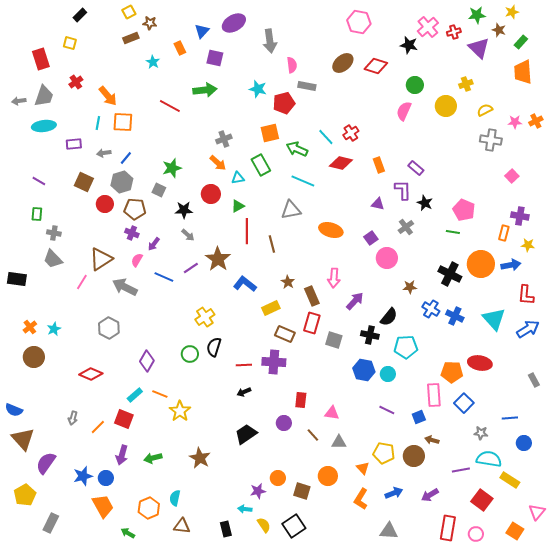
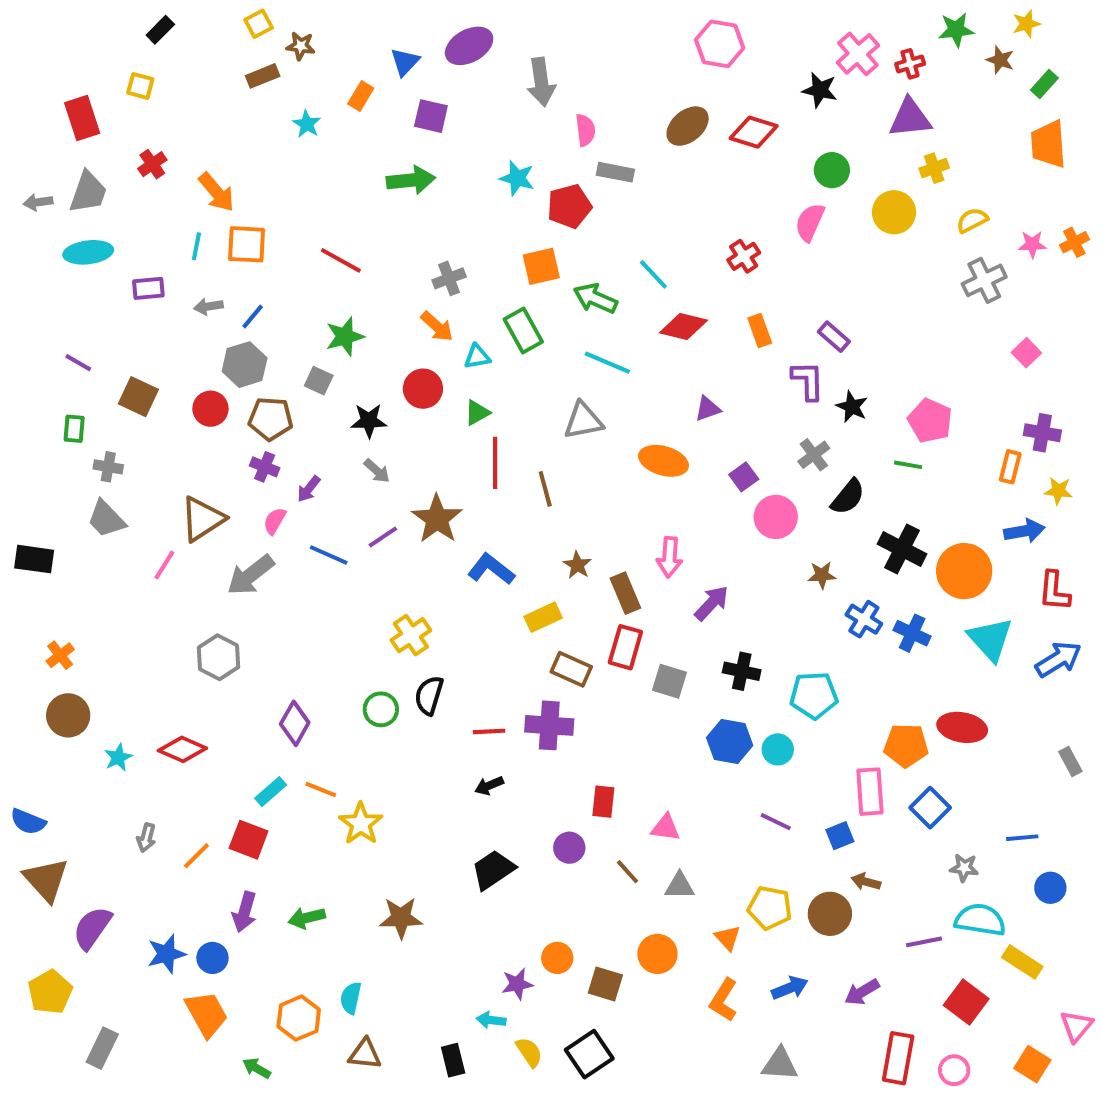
orange rectangle: (180, 48) -> (361, 96), turned 56
purple triangle: (479, 48) -> (910, 118), moved, turned -50
red line: (170, 106) -> (341, 260), moved
red cross: (351, 133) -> (744, 256), moved
gray cross: (491, 140) -> (984, 280), turned -35
brown square: (84, 182) -> (138, 397), moved
purple triangle: (378, 204) -> (708, 409), moved, turned -32
orange circle: (481, 264) -> (964, 571), moved
gray arrow: (125, 287) -> (251, 575), turned -65
black semicircle: (389, 317) -> (848, 497), moved
cyan star: (54, 329) -> (118, 757), moved
brown star: (200, 458) -> (401, 918), turned -30

